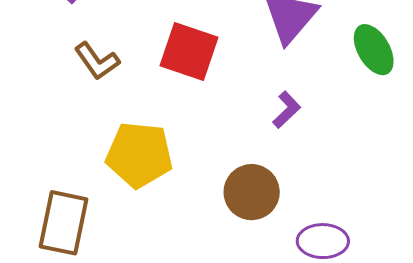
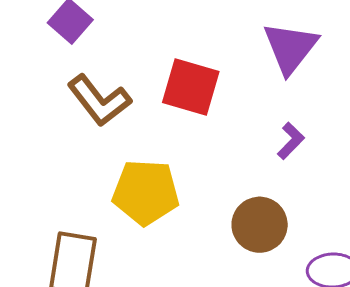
brown L-shape: (97, 61) -> (99, 100), size x1.4

